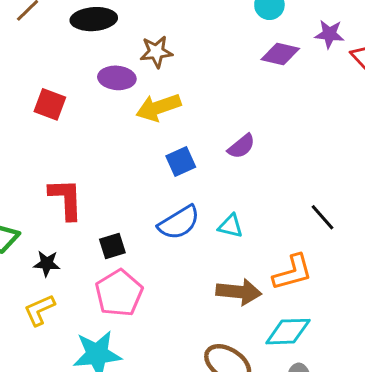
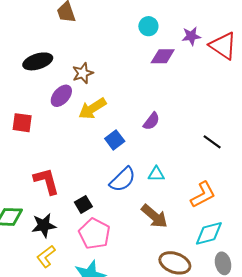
purple ellipse: (117, 78) -> (61, 96), turned -40
black line: (323, 217) -> (212, 142), moved
black star: (47, 264) -> (44, 225), size x1.4
brown arrow: (239, 292) -> (154, 216), moved, turned 48

